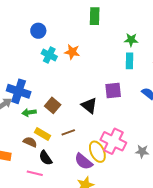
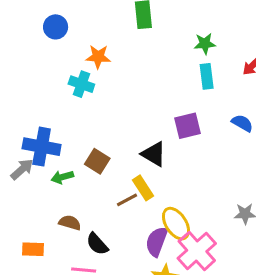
blue circle: (38, 31) -> (56, 27), moved
orange star: (72, 52) -> (98, 57), moved
yellow rectangle: (43, 134) -> (143, 188), moved, turned 35
pink cross: (113, 141) -> (197, 251), moved, turned 30
purple semicircle: (83, 161) -> (157, 242), turned 78

